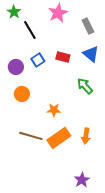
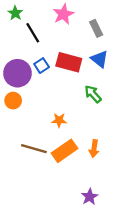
red rectangle: (63, 57) -> (69, 62), size x1.6
purple circle: (16, 67) -> (17, 73), size x1.6
orange circle: (22, 94) -> (13, 101), moved

